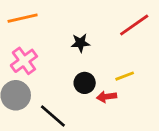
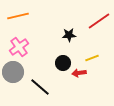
black star: (80, 43) -> (69, 35), moved

